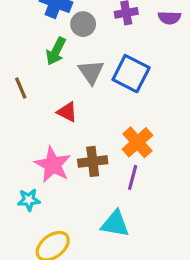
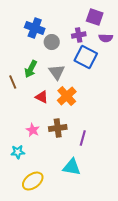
green arrow: (56, 51) -> (31, 69), moved
blue square: (131, 74) -> (86, 57), moved
orange cross: (137, 142) -> (67, 96), moved
pink star: (53, 165) -> (33, 130), size x0.6

